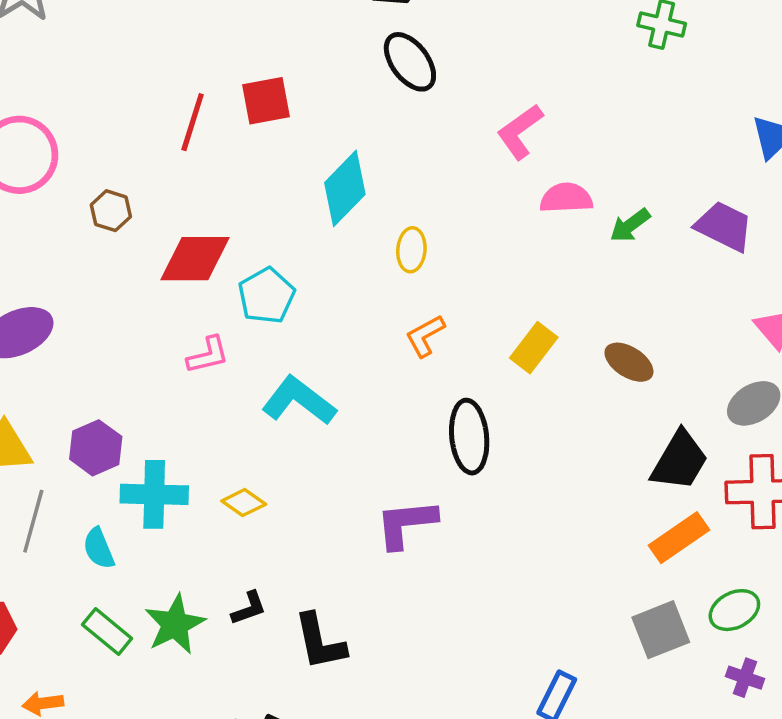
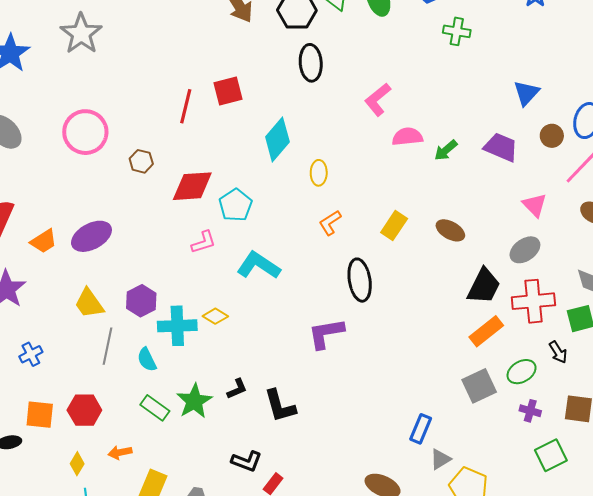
black ellipse: (410, 62) -> (311, 63), turned 36
yellow diamond: (244, 503) -> (215, 316), moved

